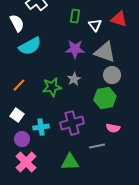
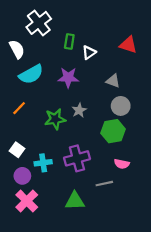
green rectangle: (75, 16) -> (69, 42), moved
white triangle: (95, 25) -> (89, 52), moved, turned 32
purple star: (75, 49) -> (68, 78), moved
gray triangle: (105, 52) -> (113, 81), size x0.6
orange line: (19, 85) -> (19, 108), moved

